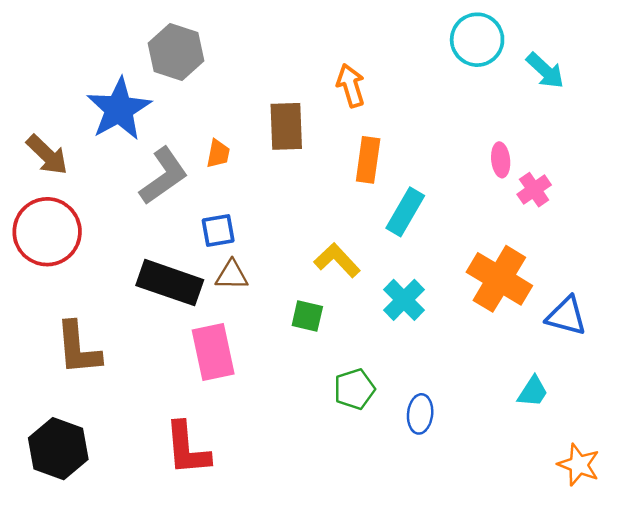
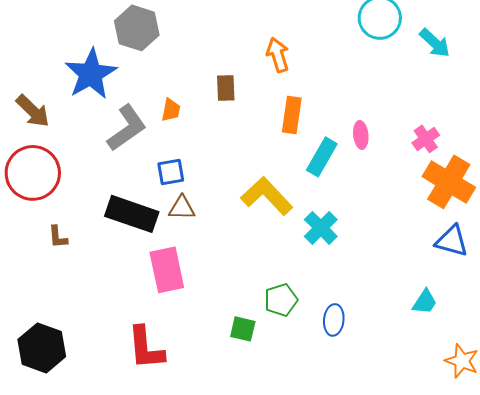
brown rectangle: (286, 126) -> (226, 88), size x0.7
pink ellipse: (501, 160) -> (361, 135), moved
yellow L-shape: (337, 260) -> (267, 196), size x1.4
orange cross: (499, 279) -> (449, 182), moved
green square: (307, 316) -> (243, 329), moved
brown L-shape: (78, 348) -> (58, 237), moved, size x0.5

